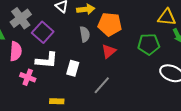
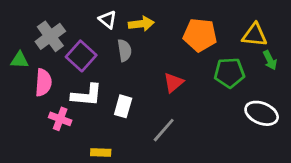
orange pentagon: (110, 24) -> (200, 35), moved
gray semicircle: (85, 34) -> (124, 50), moved

